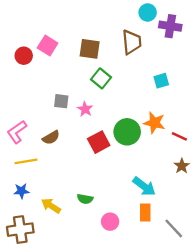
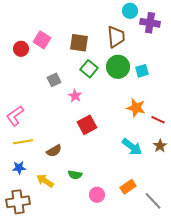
gray square: (61, 101) -> (54, 80), moved, turned -32
green circle: (127, 132) -> (118, 67), moved
brown semicircle: (51, 138) -> (54, 151), moved
cyan arrow: (144, 186) -> (132, 147), moved
orange rectangle: (145, 213) -> (128, 187), turned 56

